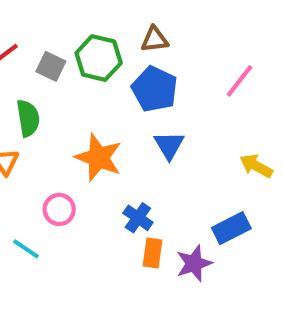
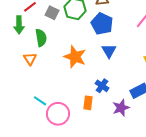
pink circle: (59, 209) -> (58, 114), moved, size x1.5
blue cross: (138, 218) -> (102, 86), moved
orange rectangle: (152, 253) -> (88, 103), moved

